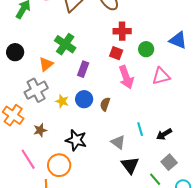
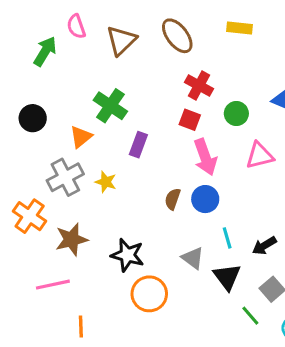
red cross: (122, 31) -> (199, 86), turned 30
blue circle: (84, 99) -> (205, 199), moved
yellow star: (62, 101) -> (106, 182), moved
brown star: (40, 130) -> (72, 239), size x1.5
pink line: (28, 159) -> (53, 285), turned -70
orange circle: (59, 165) -> (149, 294), moved
black triangle: (130, 165) -> (227, 277), moved

